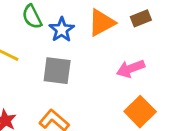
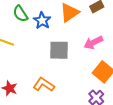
gray square: (57, 71) -> (59, 50), moved

